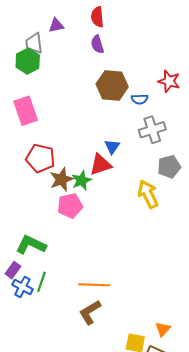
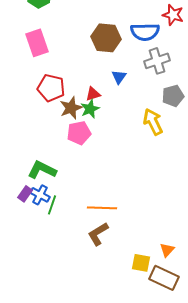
brown hexagon: (112, 85) -> (106, 38), moved
blue semicircle: (140, 99) -> (145, 32), size x1.8
red triangle: (101, 165) -> (93, 94), moved, size x0.7
blue cross: (22, 287) -> (40, 195), moved

